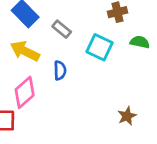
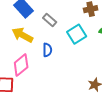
cyan square: (100, 47) -> (77, 34), turned 30

